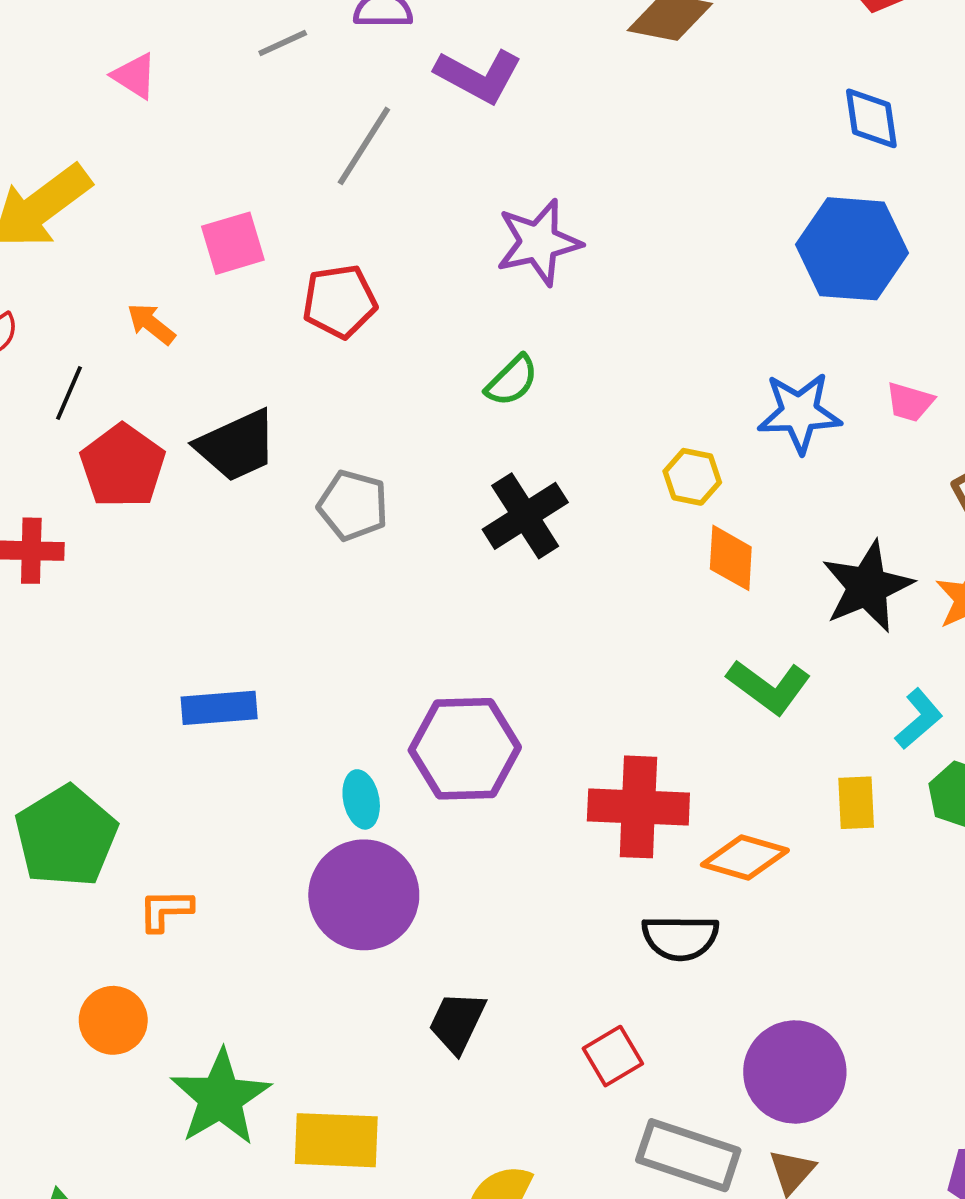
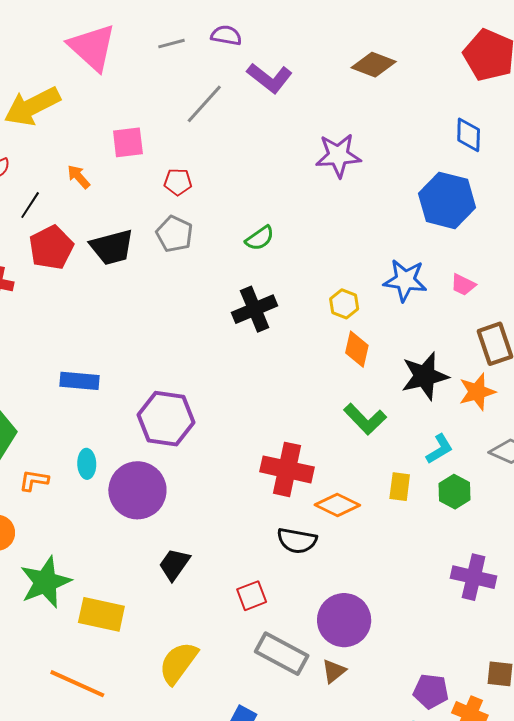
pink triangle: (135, 76) -> (92, 47), size x2.0
purple star: (539, 242) -> (338, 156), moved
red pentagon: (340, 301) -> (178, 182), size x0.7
gray pentagon: (353, 505) -> (174, 234), moved
purple hexagon: (465, 749) -> (166, 419), moved
cyan ellipse: (361, 799) -> (87, 464), moved

